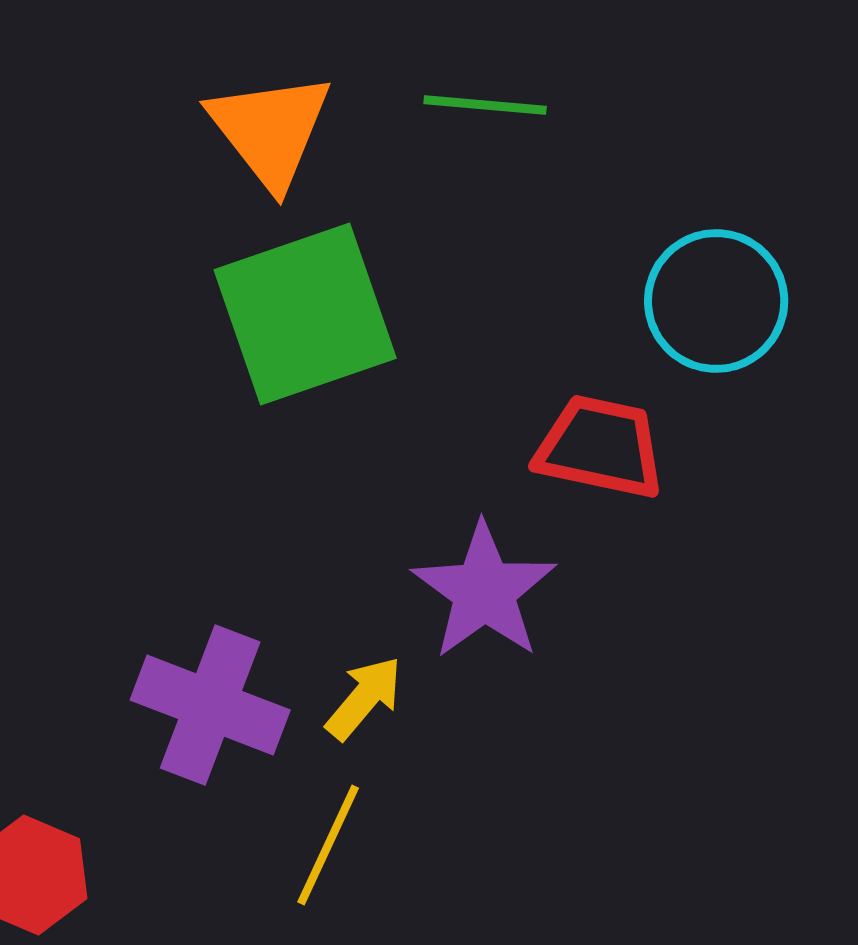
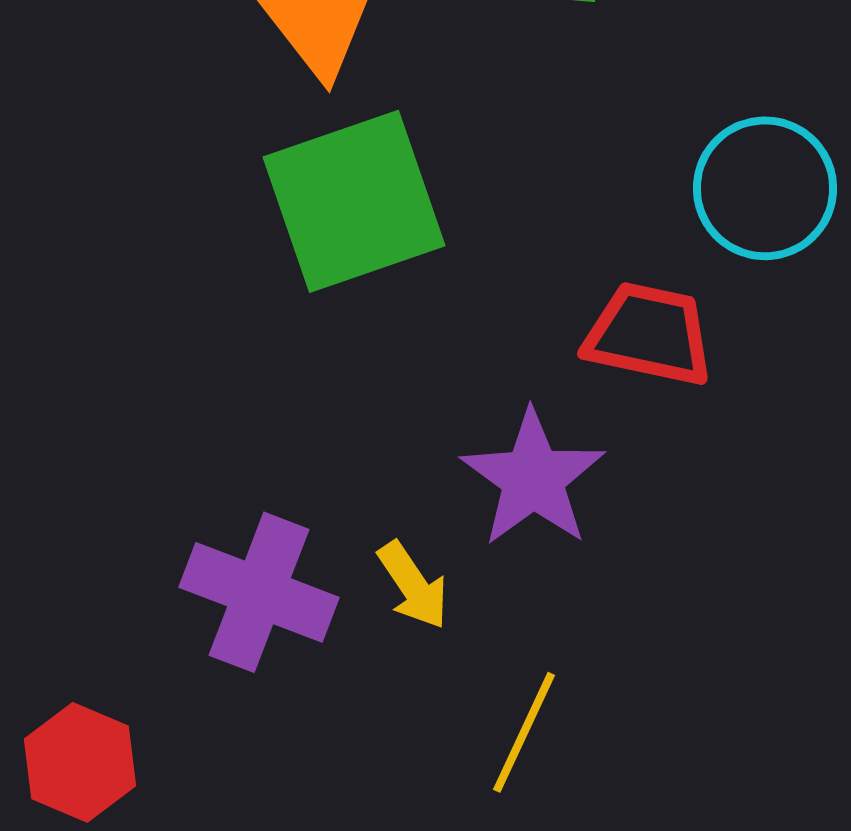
yellow arrow: (364, 698) -> (413, 585), turned 106
yellow line: (328, 845) -> (524, 732), moved

